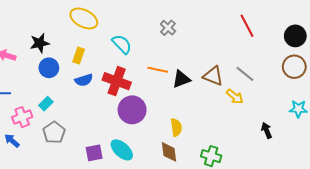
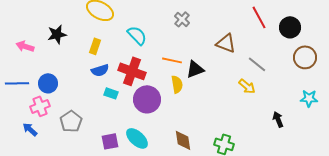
black circle: (295, 36) -> (290, 27), moved
blue circle: (49, 68) -> (48, 83), moved
brown triangle: (213, 76) -> (226, 43), moved
cyan rectangle: (46, 104) -> (111, 93), moved, turned 64
yellow semicircle: (176, 127) -> (177, 84), moved

